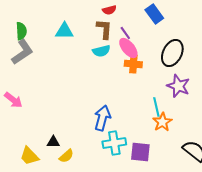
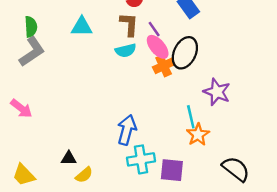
black ellipse: (172, 53) -> (185, 53), moved
orange cross: (133, 64) -> (164, 66), turned -30
yellow trapezoid: (29, 156) -> (24, 175), moved

